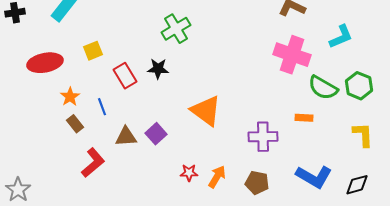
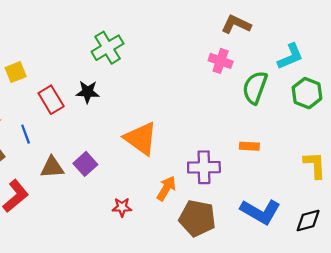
pink cross: (292, 55) -> (221, 61), moved, size x0.6
green hexagon: (359, 86) -> (307, 93), moved
green semicircle: (323, 88) -> (255, 88), moved, turned 80
orange arrow: (217, 177) -> (166, 188), moved
brown pentagon: (257, 183) -> (197, 218), size x1.4

